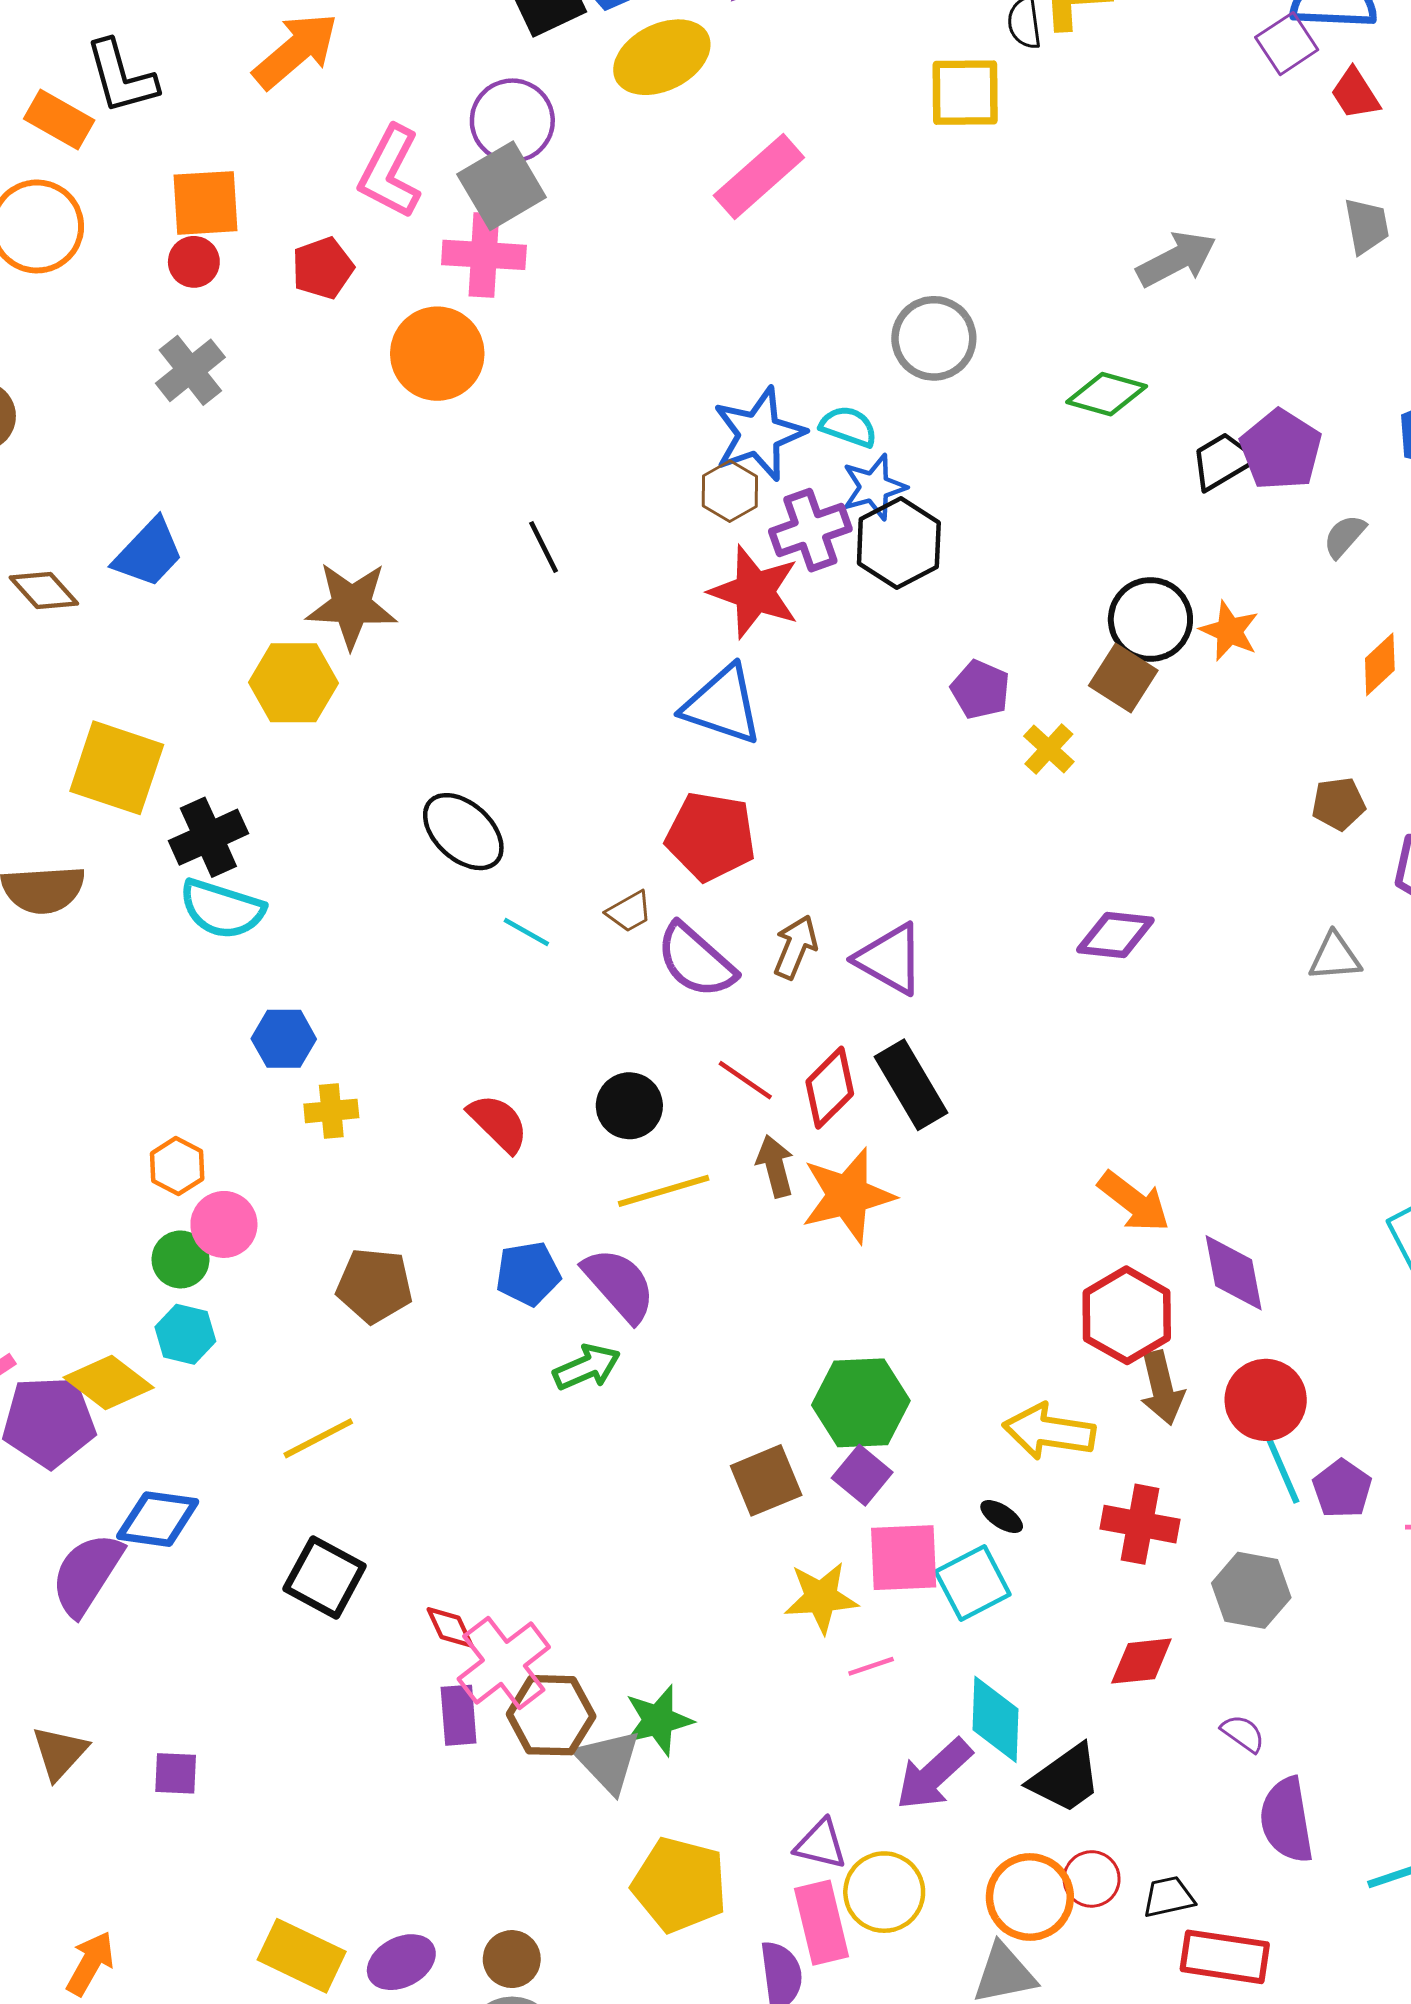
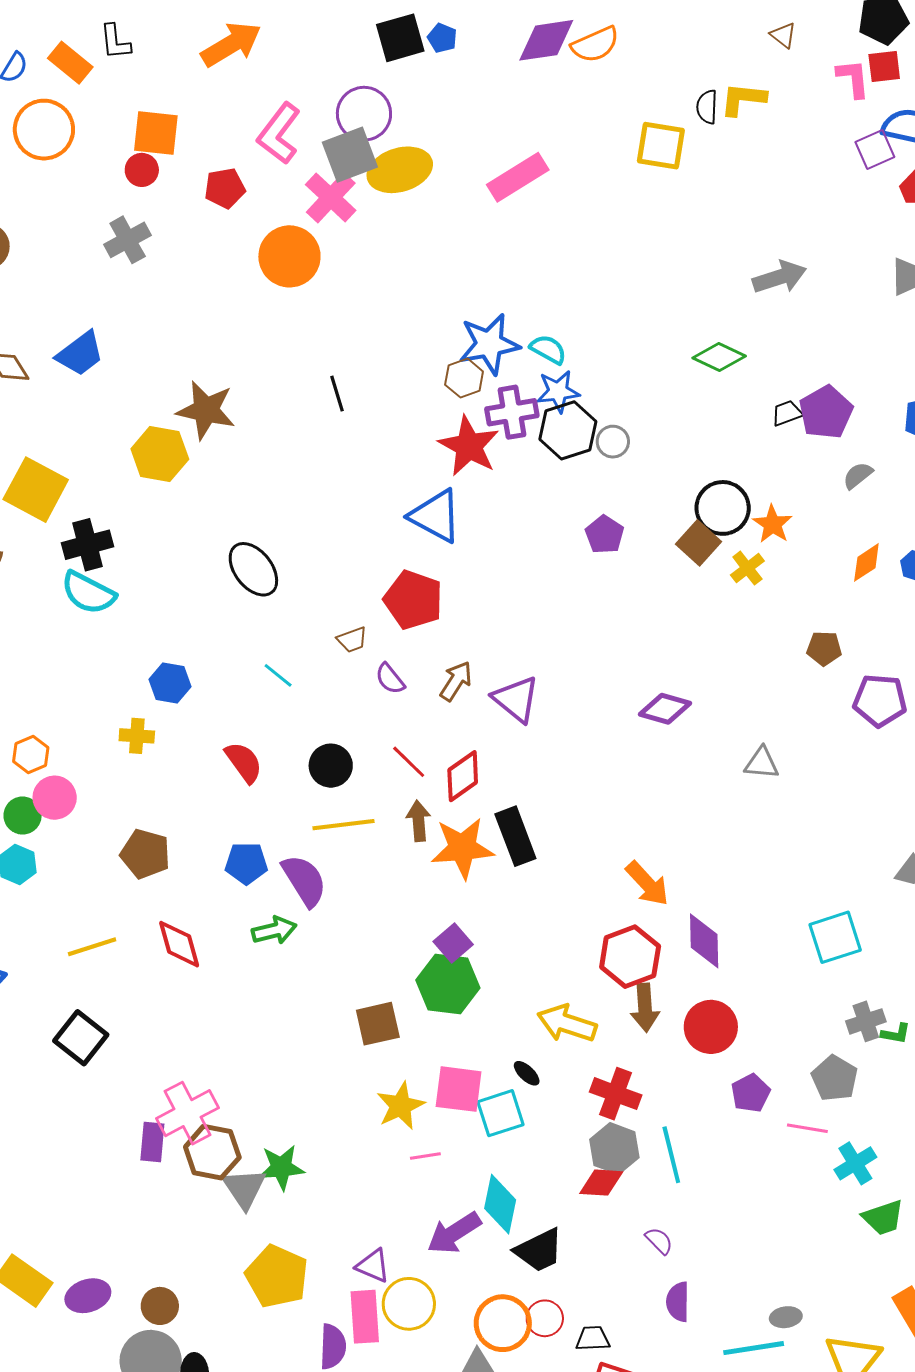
yellow ellipse: (662, 57) -> (400, 170), moved
black L-shape: (121, 77) -> (115, 42), size x0.7
pink cross: (484, 255) -> (331, 198), turned 30
gray circle: (934, 338) -> (613, 442), moved, size x0.6
black trapezoid: (1223, 461) -> (787, 413), size x0.7
yellow cross: (1049, 749) -> (747, 568), moved
cyan line: (526, 932) -> (278, 675), moved
gray triangle: (1335, 957) -> (762, 763), moved
purple semicircle: (696, 961) -> (390, 679), size x0.6
blue hexagon: (284, 1039) -> (170, 683), moved
black rectangle: (911, 1085) -> (515, 836), moved
cyan line: (1279, 1462) -> (671, 1155), moved
purple square: (862, 1475) -> (453, 943), moved
gray hexagon: (1251, 1590) -> (614, 1149), moved
yellow star: (821, 1598) -> (401, 1106), turned -30
red diamond: (450, 1627) -> (179, 944), moved, size x1.5
purple semicircle: (1287, 1820) -> (678, 1302), size x0.7

